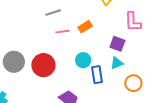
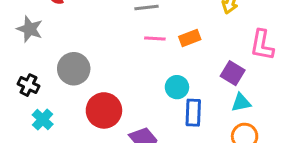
cyan triangle: (117, 63) -> (241, 103), moved
red circle: (43, 65) -> (104, 110), moved

